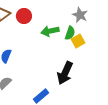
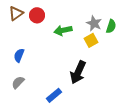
gray star: (80, 15) -> (94, 23), moved
green semicircle: (70, 33) -> (111, 26), moved

